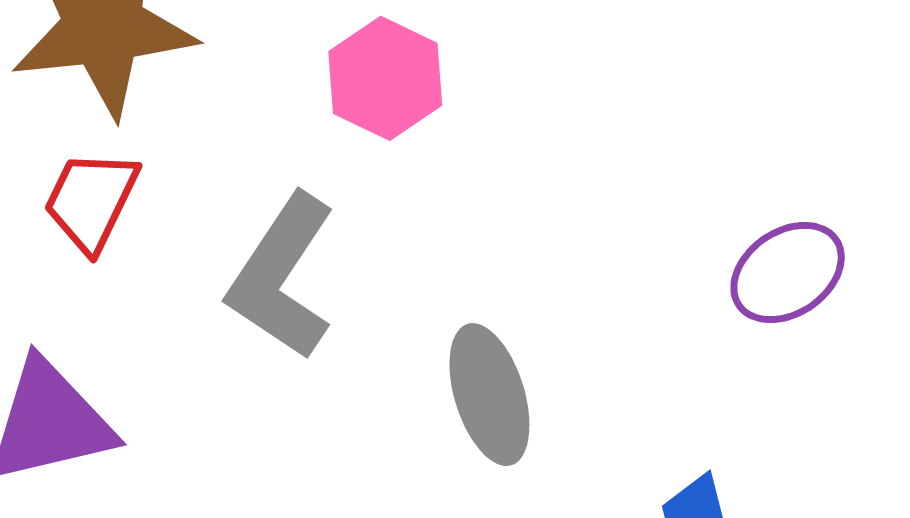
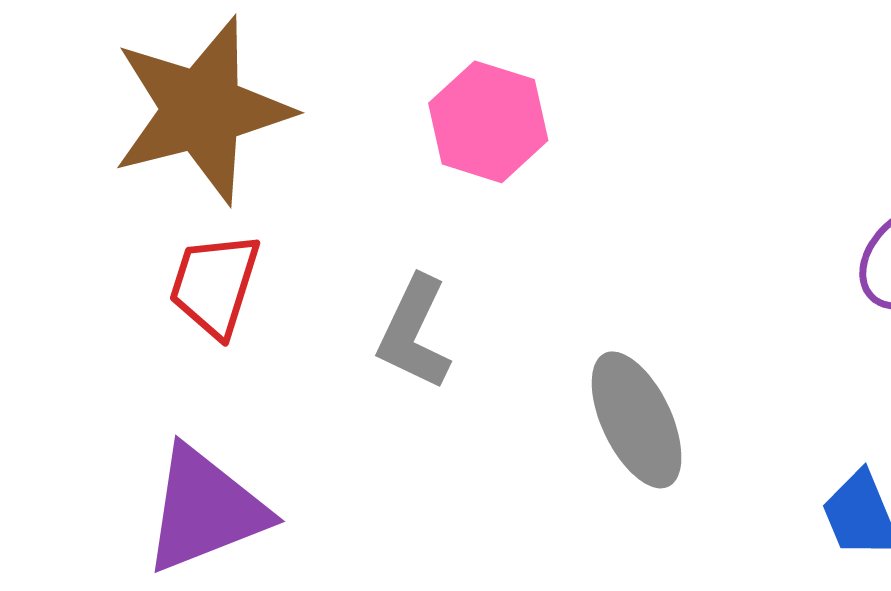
gray L-shape: (282, 277) -> (414, 333), size x0.7

